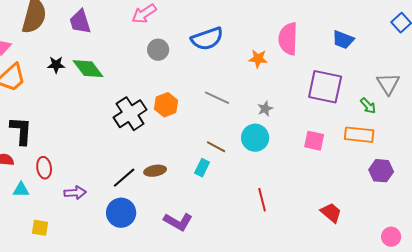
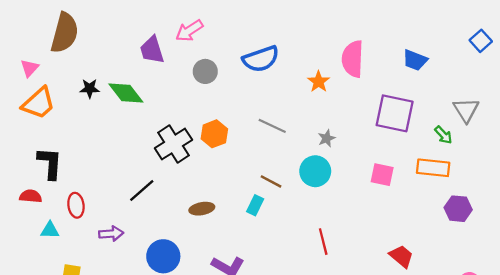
purple trapezoid: (80, 22) -> (152, 50), moved
orange star: (258, 59) -> (319, 82), turned 30
black line: (124, 178) -> (142, 190), moved

